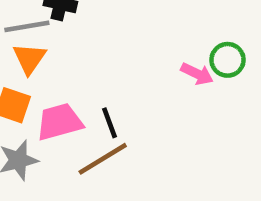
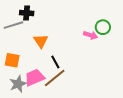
orange triangle: (29, 58) -> (41, 41), moved
pink trapezoid: (59, 122) -> (35, 78), moved

